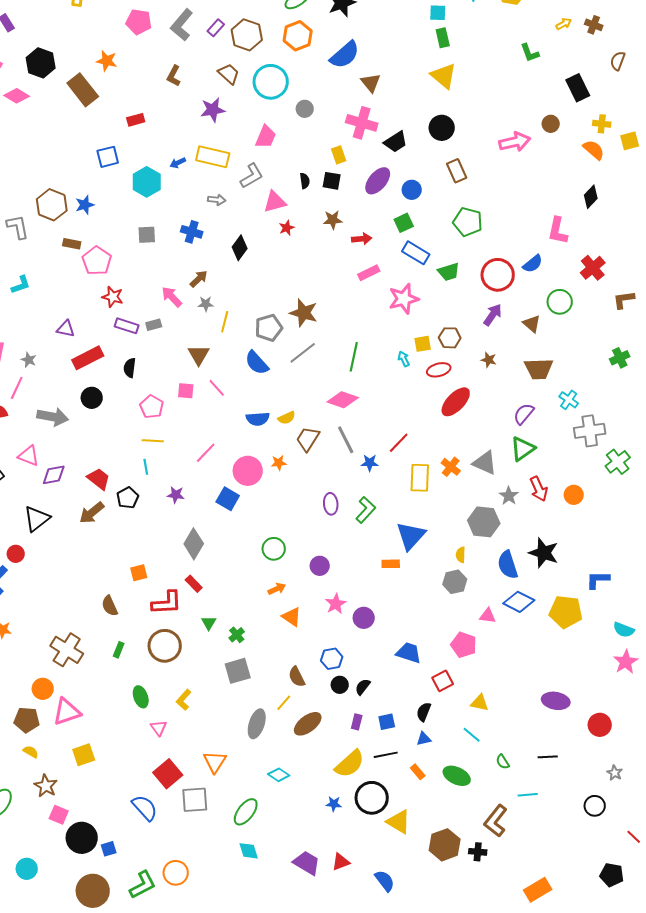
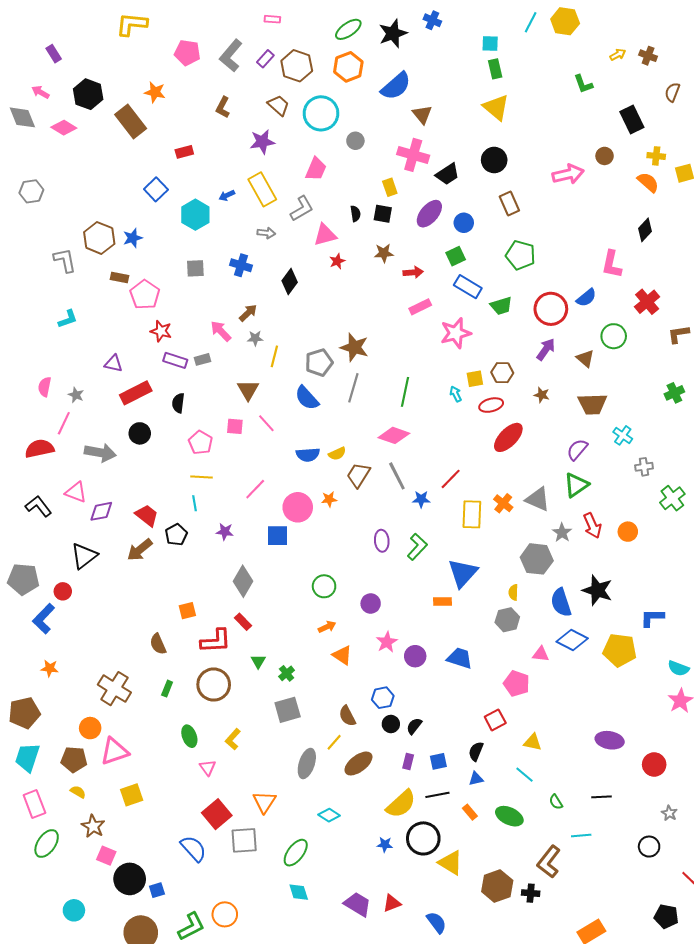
blue square: (108, 157) -> (156, 189), turned -30
yellow rectangle: (213, 157) -> (262, 189), turned 48
gray line: (303, 353) -> (353, 388), turned -36
gray cross: (590, 431) -> (644, 467), size x0.6
blue square: (228, 499) -> (277, 536), turned -30
blue trapezoid: (409, 653) -> (460, 658), moved

